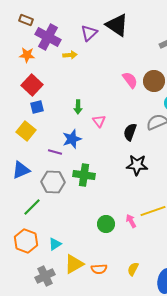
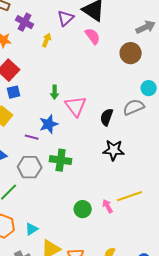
purple cross: (48, 37) -> (25, 22), size x0.7
yellow arrow: (70, 55) -> (47, 40), turned -64
pink semicircle: (130, 80) -> (93, 36), moved
brown circle: (154, 81) -> (131, 53), moved
pink triangle: (99, 121) -> (76, 106), size x1.6

